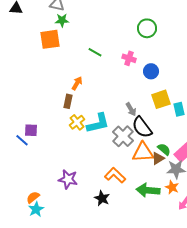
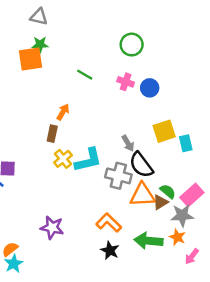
green star: (62, 20) -> (40, 45), moved
green circle: (147, 28) -> (132, 45), moved
blue circle: (151, 71) -> (150, 88), moved
gray cross: (123, 136) -> (118, 176), turned -30
black star: (102, 198) -> (110, 250), moved

